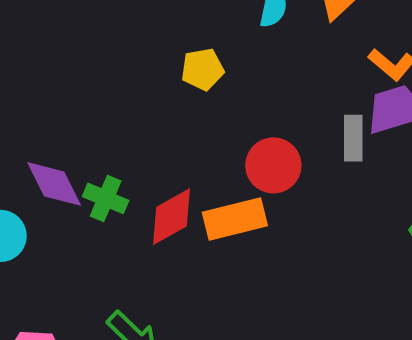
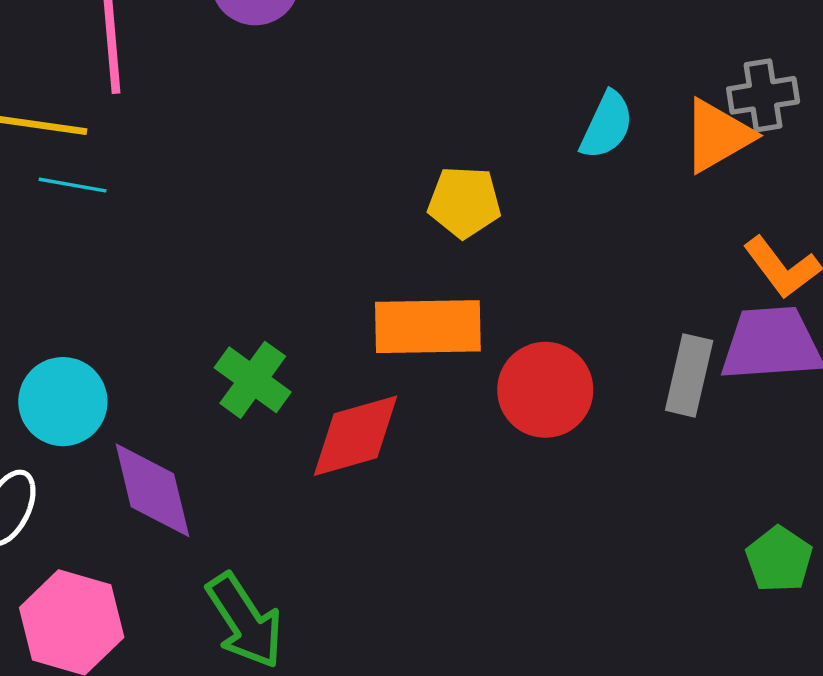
purple diamond: (54, 184) -> (152, 490), moved
orange rectangle: (235, 219) -> (428, 327), moved

